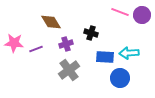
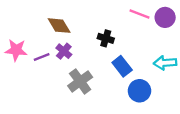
purple cross: (66, 44) -> (64, 51), moved, turned -32
cyan arrow: (129, 53) -> (165, 63), moved
blue rectangle: (105, 57) -> (122, 66), turned 48

